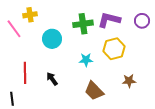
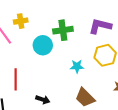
green cross: (83, 24) -> (63, 30), moved
black arrow: (52, 79) -> (43, 100), moved, turned 144

